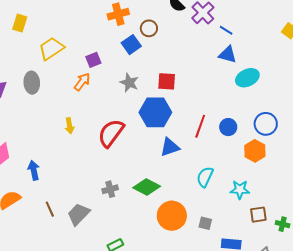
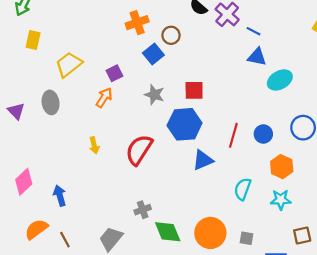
orange hexagon: (255, 151) -> (282, 167), moved
green diamond: (147, 187) -> (168, 232), moved, turned 44
brown line: (50, 209) -> (65, 240), moved
brown square: (258, 215) -> (302, 236), moved

